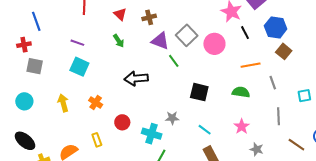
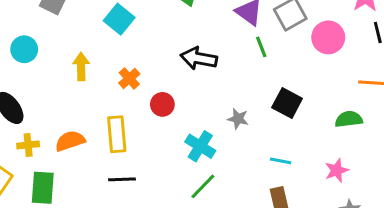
green semicircle: (241, 92) -> (349, 119), turned -30
gray star: (172, 118) -> (238, 119), moved
red circle: (122, 122) -> (162, 104), moved
cyan line: (205, 130) -> (280, 161), turned -40
yellow rectangle: (97, 140) -> (117, 134), size x1.6

